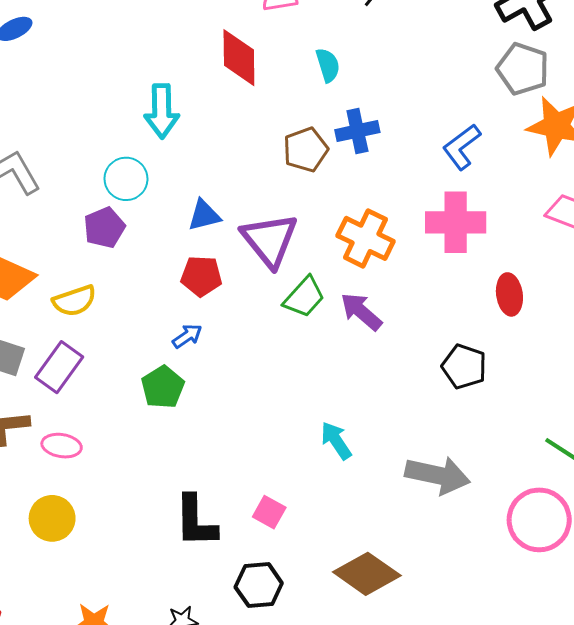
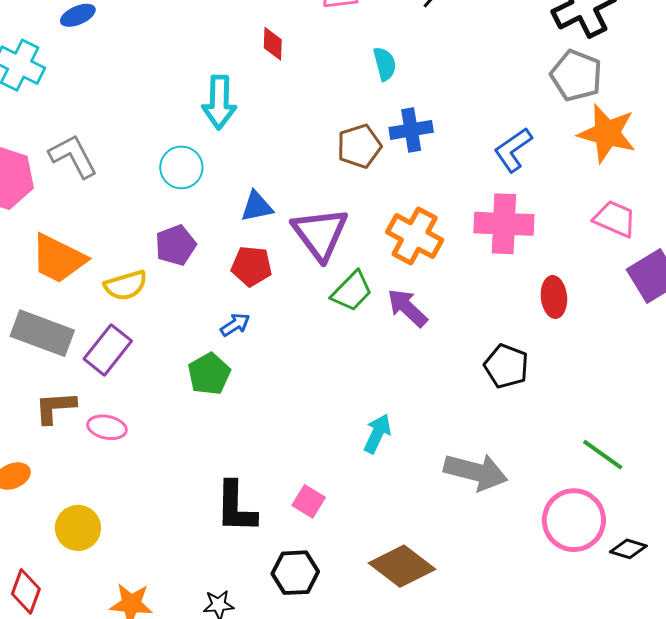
red diamond: (239, 58) -> (273, 44), moved, size x0.6
purple pentagon: (104, 228) -> (176, 245), moved
cyan arrow: (336, 441) -> (377, 434), turned 57
yellow circle: (52, 518) -> (78, 528), moved

